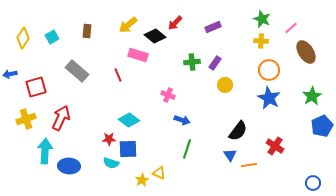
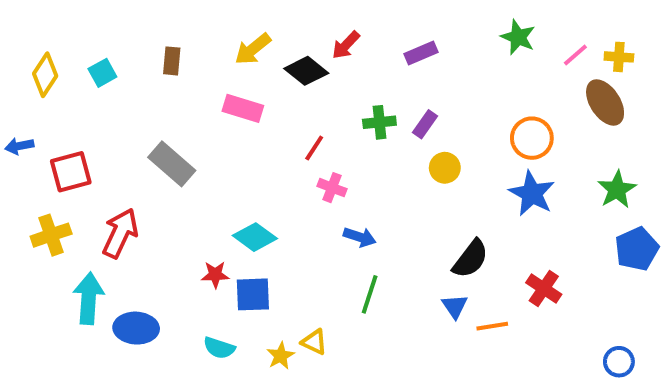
yellow cross: (261, 41) -> (619, 57), moved
pink rectangle: (138, 55) -> (243, 108), moved
gray rectangle: (77, 71) -> (172, 164), moved
red line: (118, 75) -> (314, 148), moved, turned 56
cyan semicircle: (111, 163) -> (219, 348), moved

